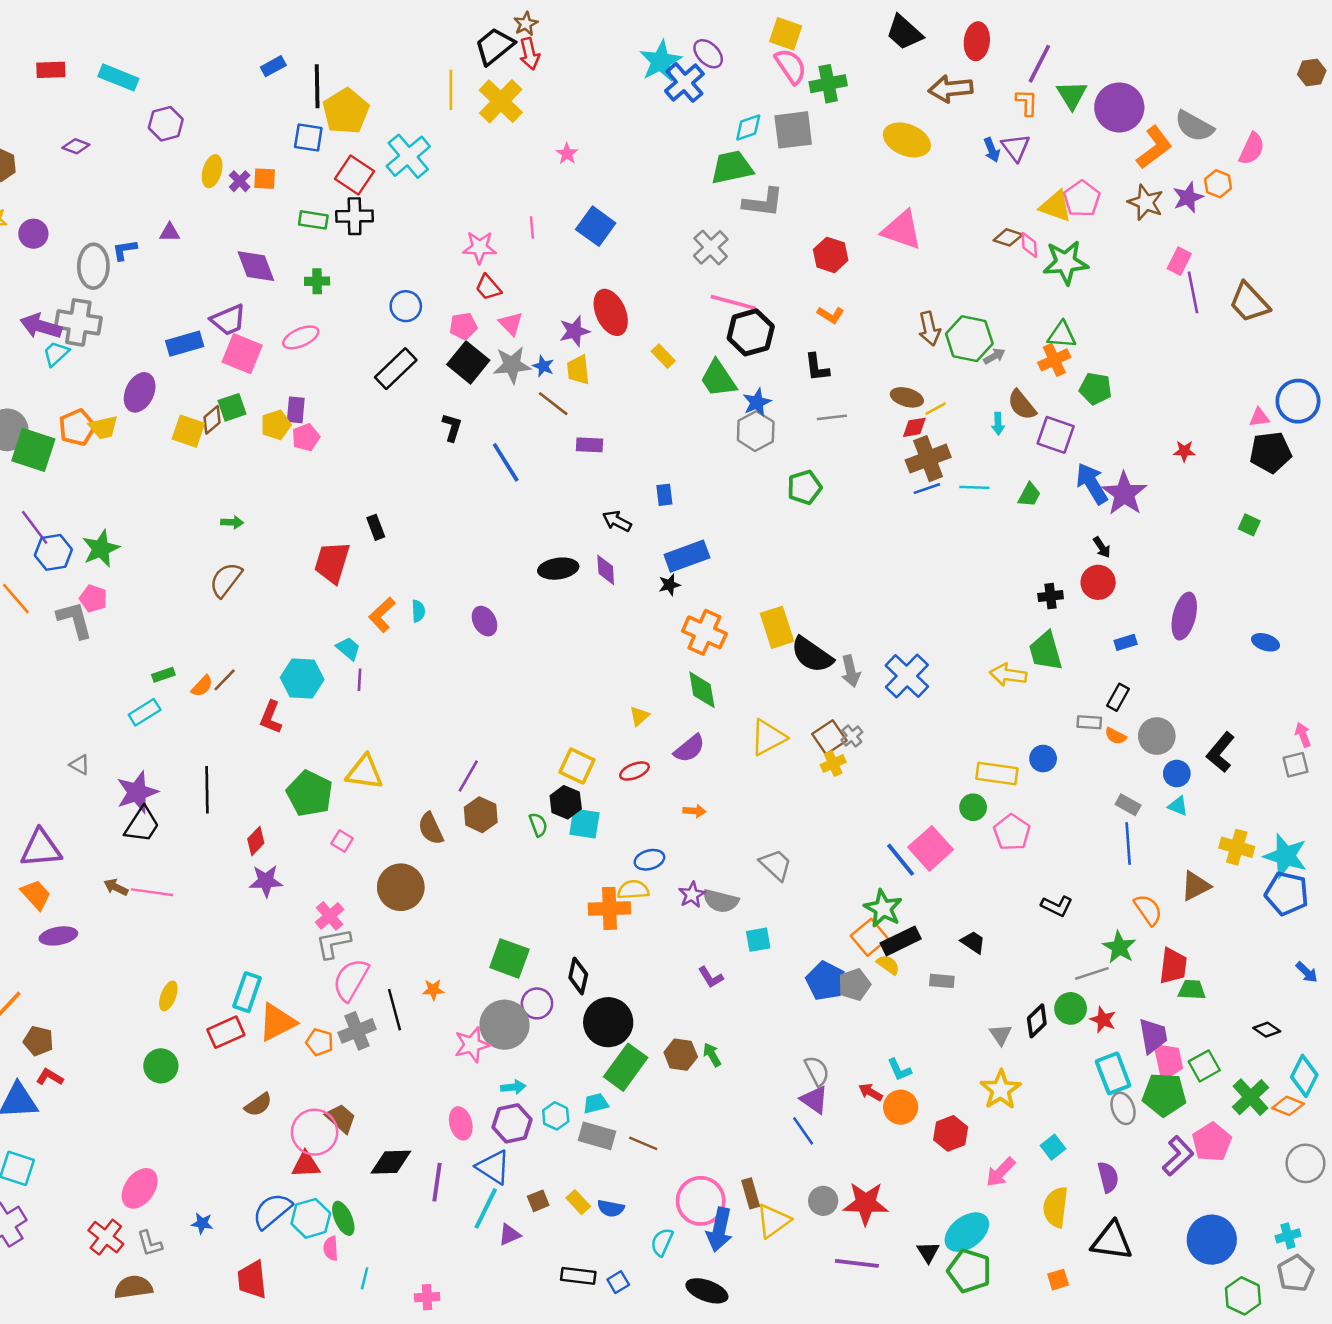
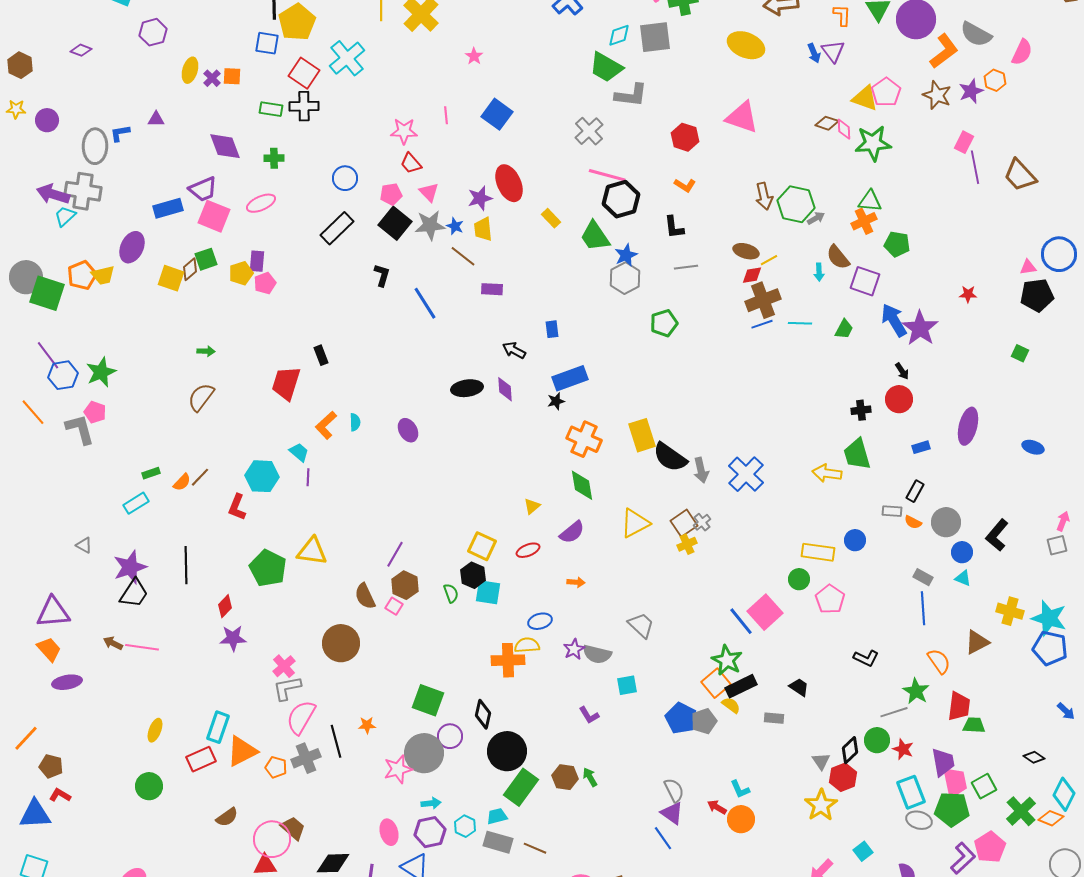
green trapezoid: (732, 167) -> (606, 67), turned -138
pink arrow: (1303, 735) -> (1063, 521), turned 42
pink square: (342, 841) -> (394, 606), moved
gray ellipse: (1123, 1108) -> (919, 820), turned -55
red hexagon: (951, 1133) -> (843, 777), moved

